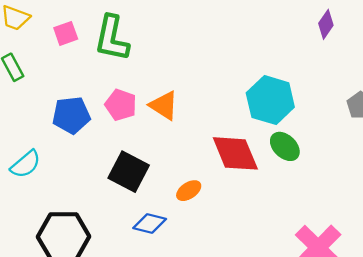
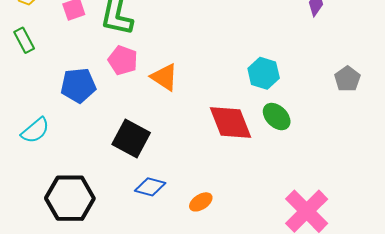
cyan hexagon: (270, 100) -> (264, 73), size x0.7
pink pentagon: (121, 105) -> (123, 60), moved
orange ellipse: (189, 191) -> (201, 202), moved

